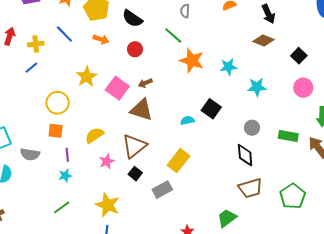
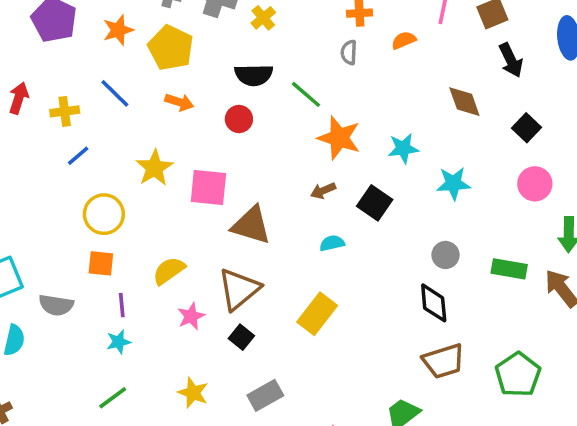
gray semicircle: (185, 11) -> (349, 52), moved
black arrow: (268, 14) -> (511, 60), moved
black semicircle: (132, 19) -> (254, 75), moved, turned -35
brown diamond: (264, 40) -> (464, 102), turned 50
blue line: (31, 68) -> (78, 156), moved
brown arrow: (145, 83) -> (323, 191), moved
pink square: (117, 88) -> (208, 188), turned -30
black square: (211, 109) -> (375, 203), moved
gray rectangle: (162, 190) -> (265, 395), moved
yellow star: (108, 205) -> (193, 393), size x0.7

